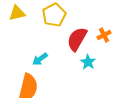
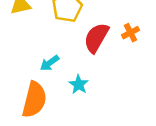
cyan star: (88, 62) -> (79, 84), moved

